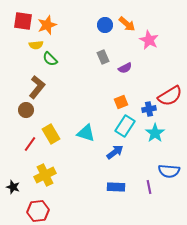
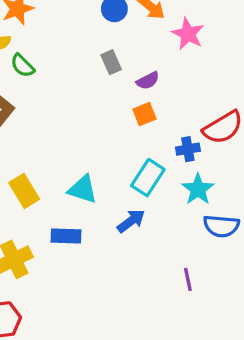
orange square: (121, 102) -> (144, 114), moved
blue semicircle: (169, 171) -> (221, 226), moved
blue rectangle: (116, 187) -> (66, 236), moved

